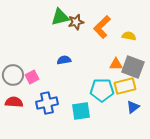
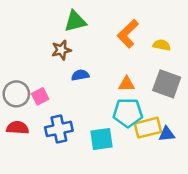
brown star: (76, 22) -> (61, 50), moved
orange triangle: (116, 64) -> (127, 84), moved
yellow rectangle: (125, 86) -> (148, 128), moved
blue triangle: (133, 107) -> (167, 134), turned 32

